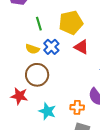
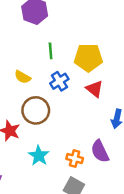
yellow semicircle: (32, 49) -> (23, 77), moved

